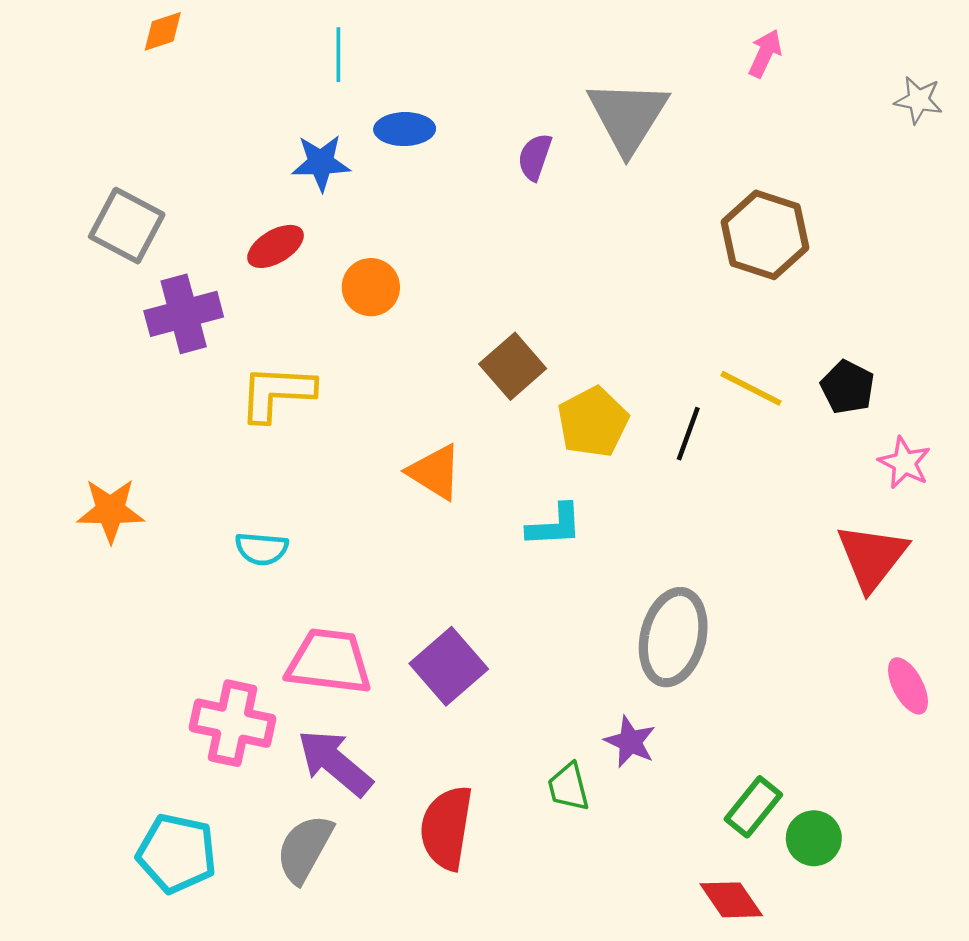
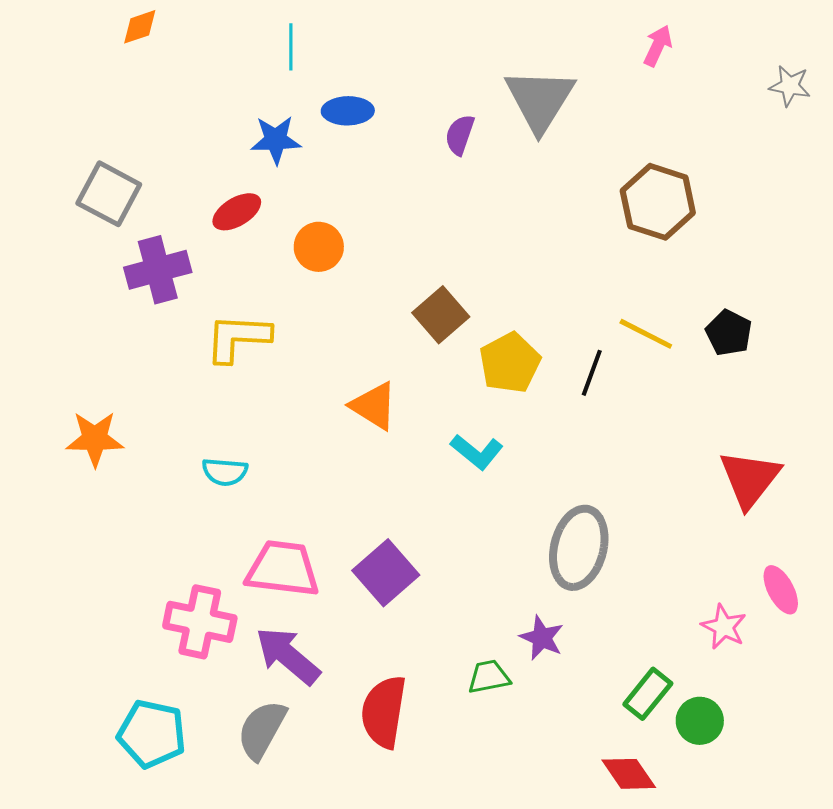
pink star: (905, 463) -> (724, 627), moved
cyan L-shape: (555, 525) -> (477, 452), turned 42
green trapezoid: (569, 787) -> (489, 677), turned 93

